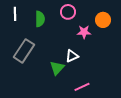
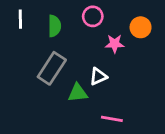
gray rectangle: (24, 51) -> (52, 68), moved
green triangle: (57, 68) -> (78, 93), turned 42
pink line: (82, 87) -> (112, 119), turned 35

